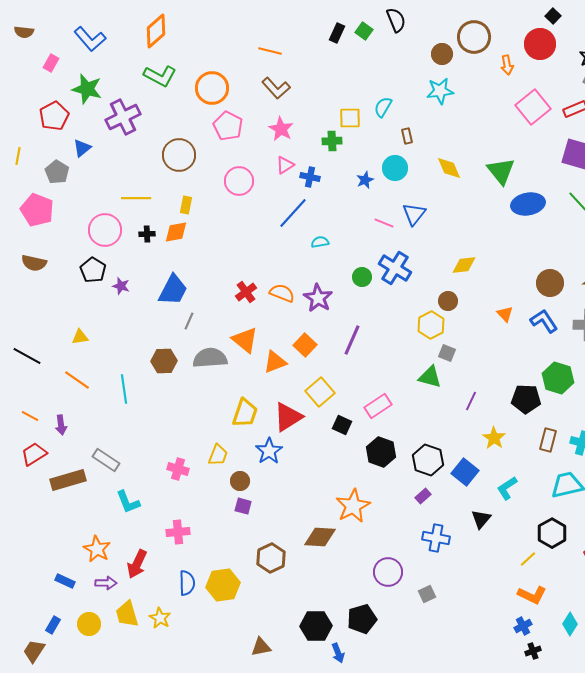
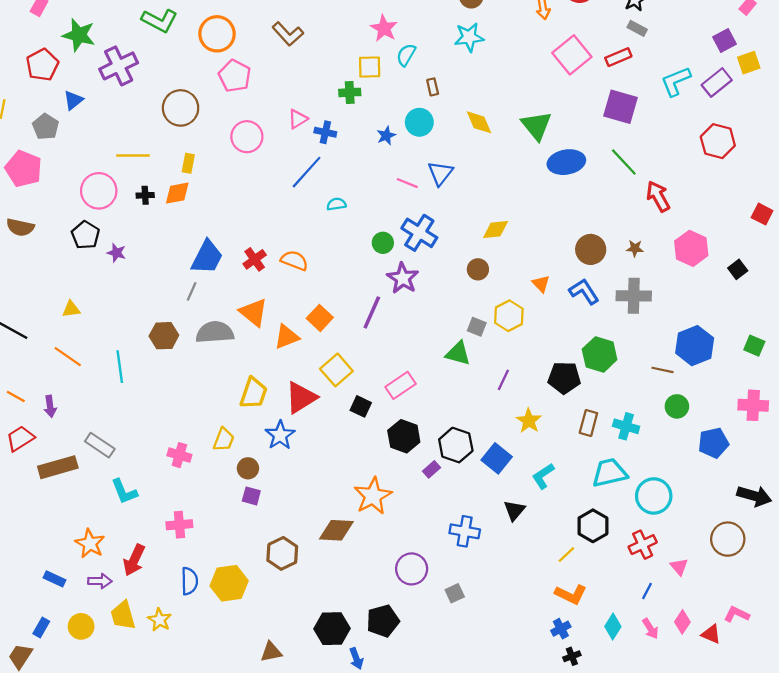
pink star: (281, 129) -> (384, 28), moved
blue trapezoid: (173, 290) -> (207, 257), moved
purple star: (318, 298) -> (403, 278), moved
yellow hexagon: (431, 325) -> (509, 316), moved
purple rectangle: (423, 496) -> (431, 469), moved

